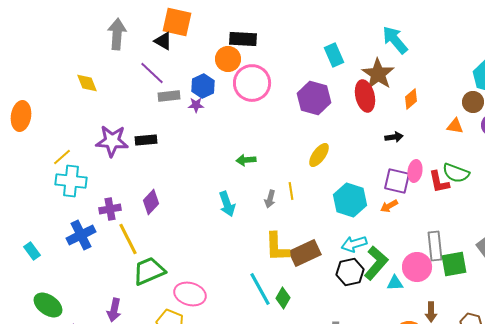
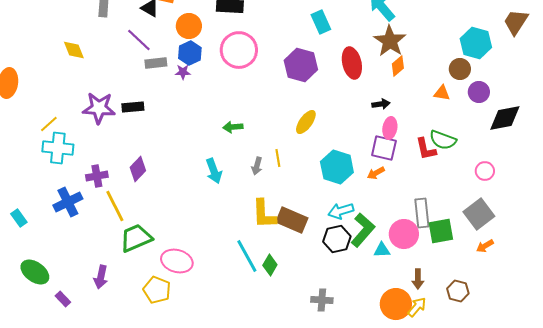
orange circle: (228, 59) -> (189, 26), moved
brown star: (378, 74) -> (390, 41), moved
pink ellipse: (415, 171) -> (390, 128), moved
brown rectangle: (305, 253) -> (292, 220), turned 48

